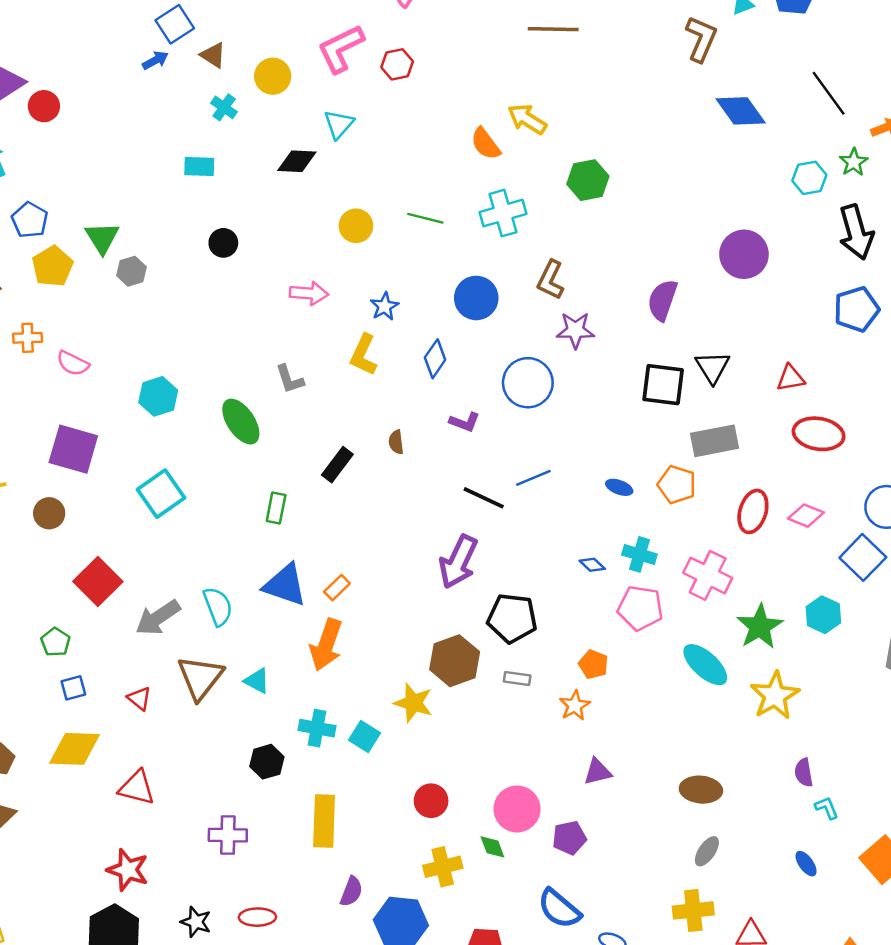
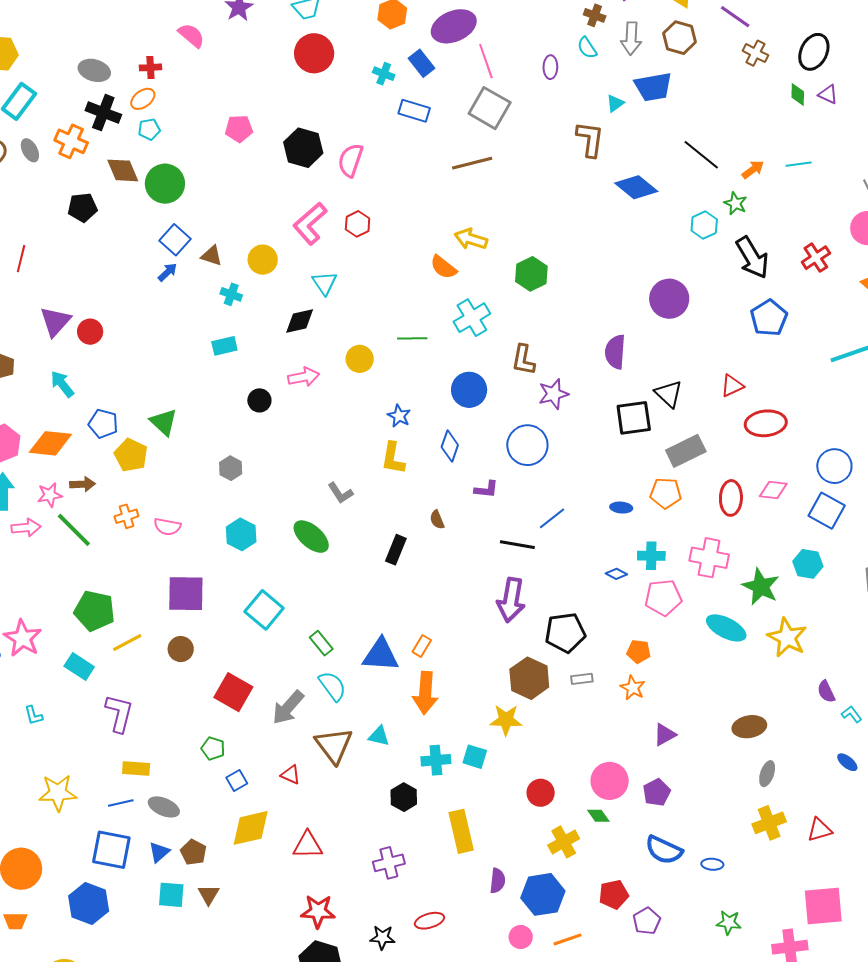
gray hexagon: (132, 271) -> (231, 468), moved
pink arrow: (309, 293) -> (304, 377), moved
green rectangle: (276, 508) -> (321, 643), moved, turned -35

